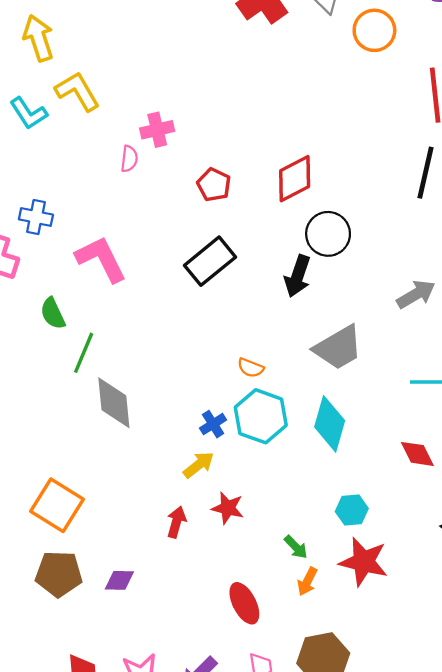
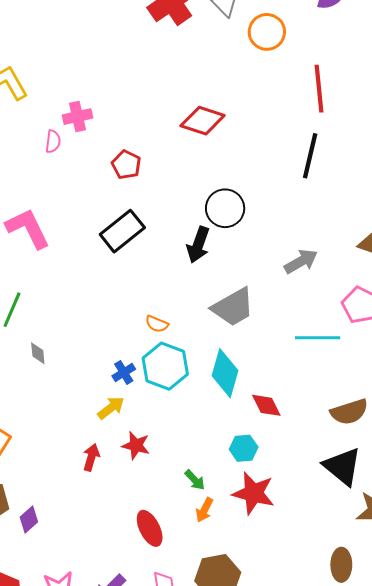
red diamond: (295, 179) -> (203, 121), moved, turned 45
gray diamond: (114, 403) -> (38, 353), size x0.5
red diamond: (417, 454) -> (266, 405), moved
purple diamond: (119, 580) -> (29, 520), moved, turned -44

